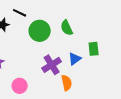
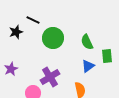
green semicircle: (67, 28) -> (87, 42), moved
purple cross: (52, 65) -> (50, 77), moved

